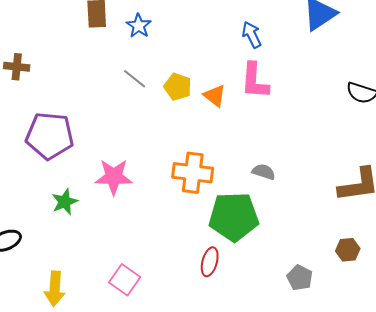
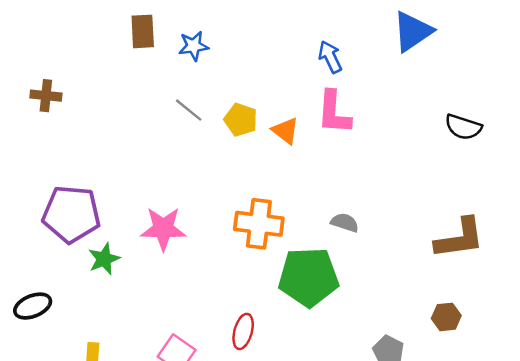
blue star: (139, 26) -> (194, 46), turned 30
purple pentagon: (50, 136) -> (71, 214), moved
red ellipse: (210, 262) -> (243, 331), moved

